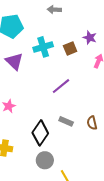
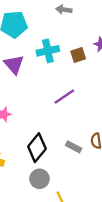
gray rectangle: (66, 121) -> (74, 147), moved

